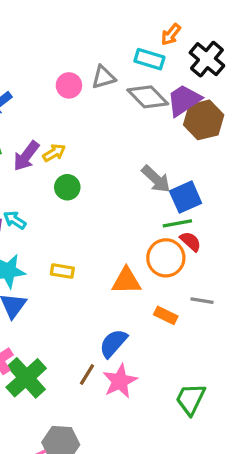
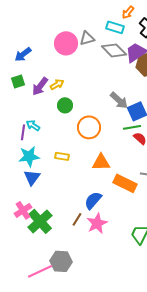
pink circle: (69, 85) -> (66, 43), size x1.5
orange circle: (166, 258) -> (89, 127), moved
orange rectangle: (166, 315) -> (125, 183), size x1.6

